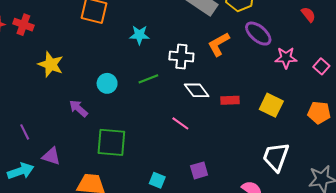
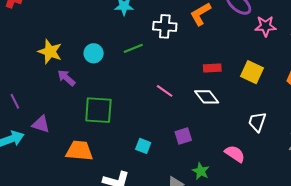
yellow star: (51, 64) -> (50, 52), moved
white diamond: (197, 90) -> (207, 97), moved
white trapezoid: (276, 157) -> (257, 122), size x0.7

